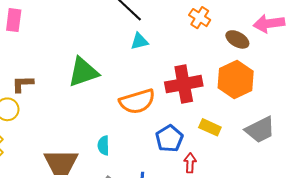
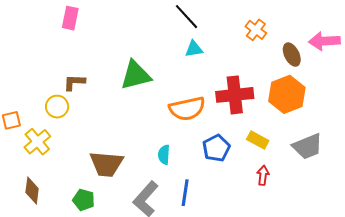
brown ellipse: (237, 39) -> (292, 55), turned 30
cyan semicircle: (103, 145) -> (164, 155), moved
red arrow: (190, 163) -> (263, 175), moved

